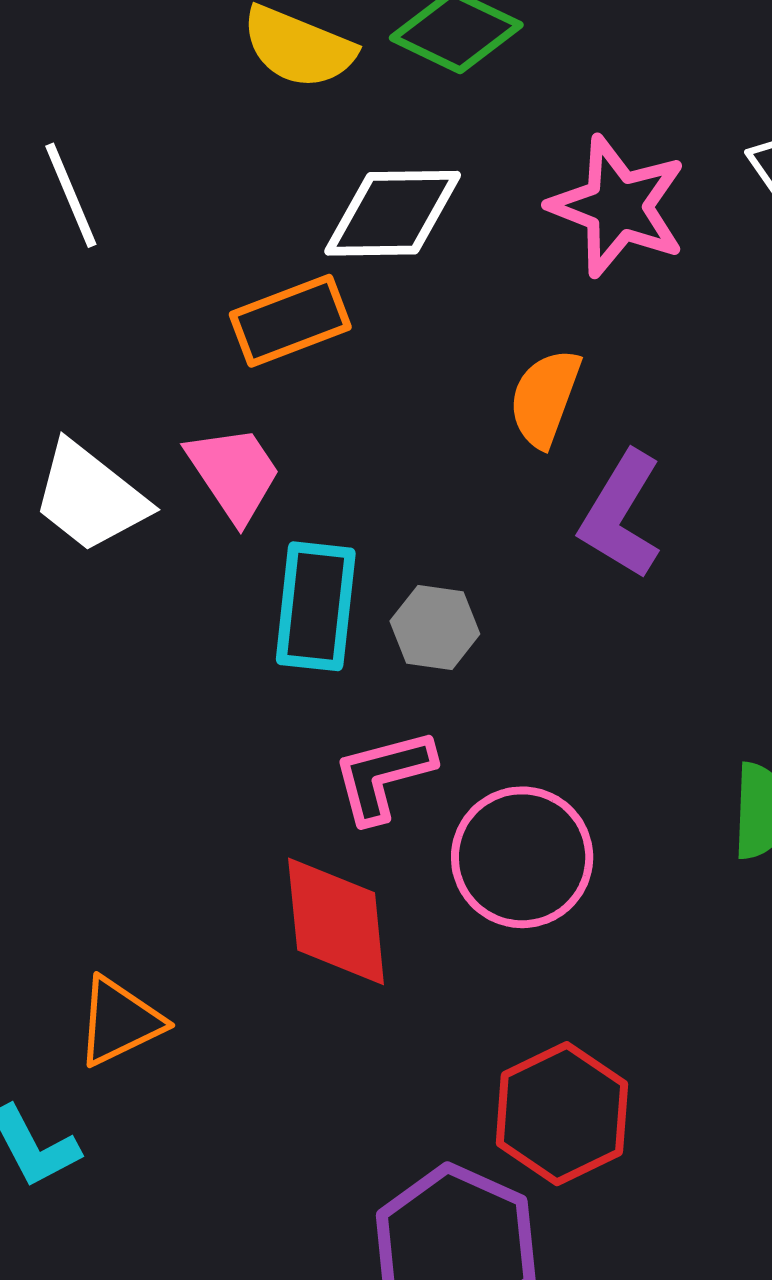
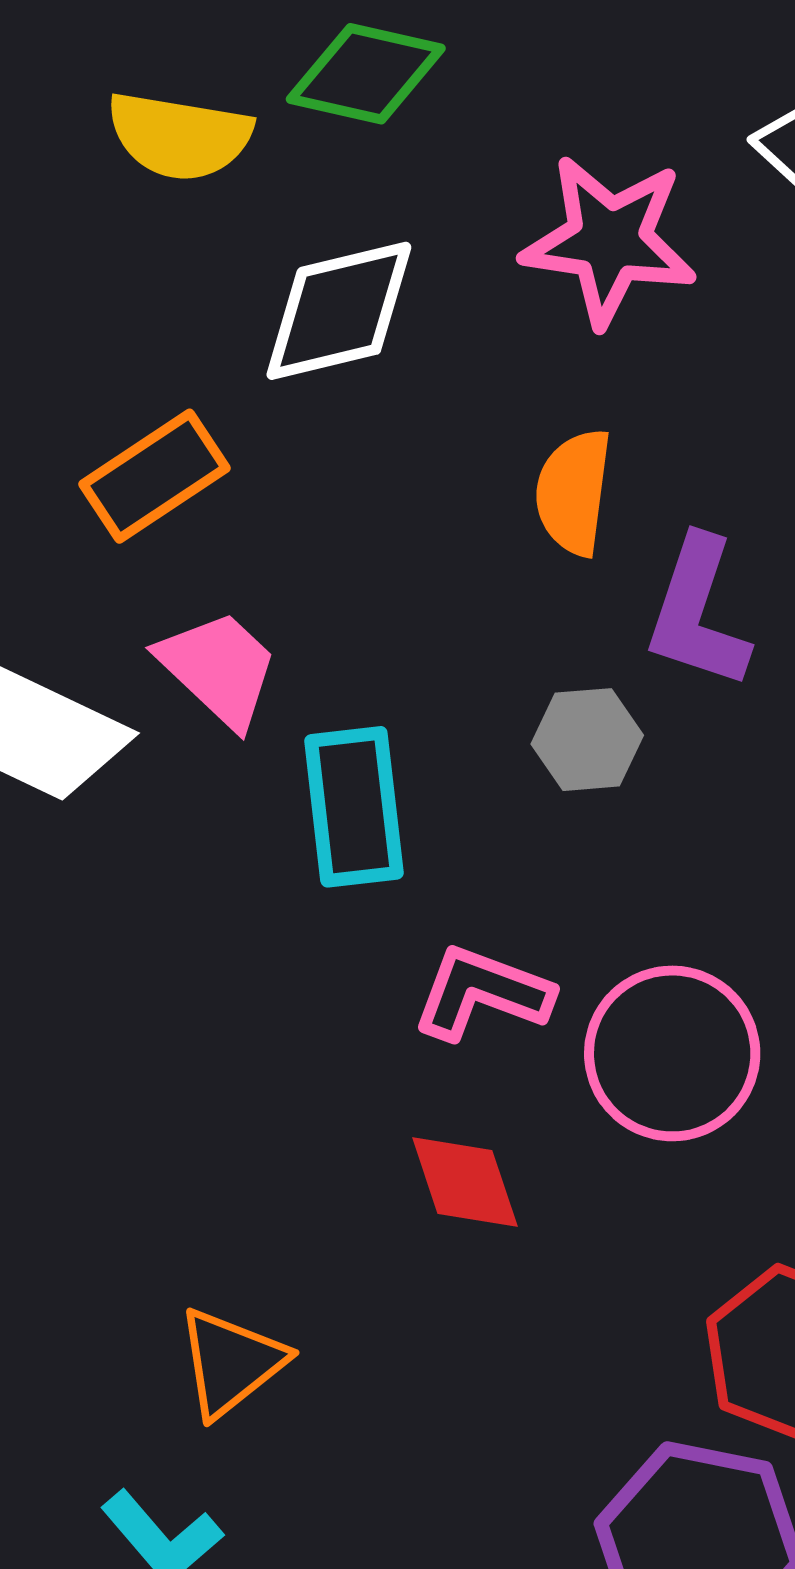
orange rectangle: (290, 321) -> (155, 476), moved
gray hexagon: (435, 628) -> (587, 740), moved
pink L-shape: (383, 776) -> (482, 993), turned 48
red diamond: (336, 921) -> (465, 1182), size x0.7

